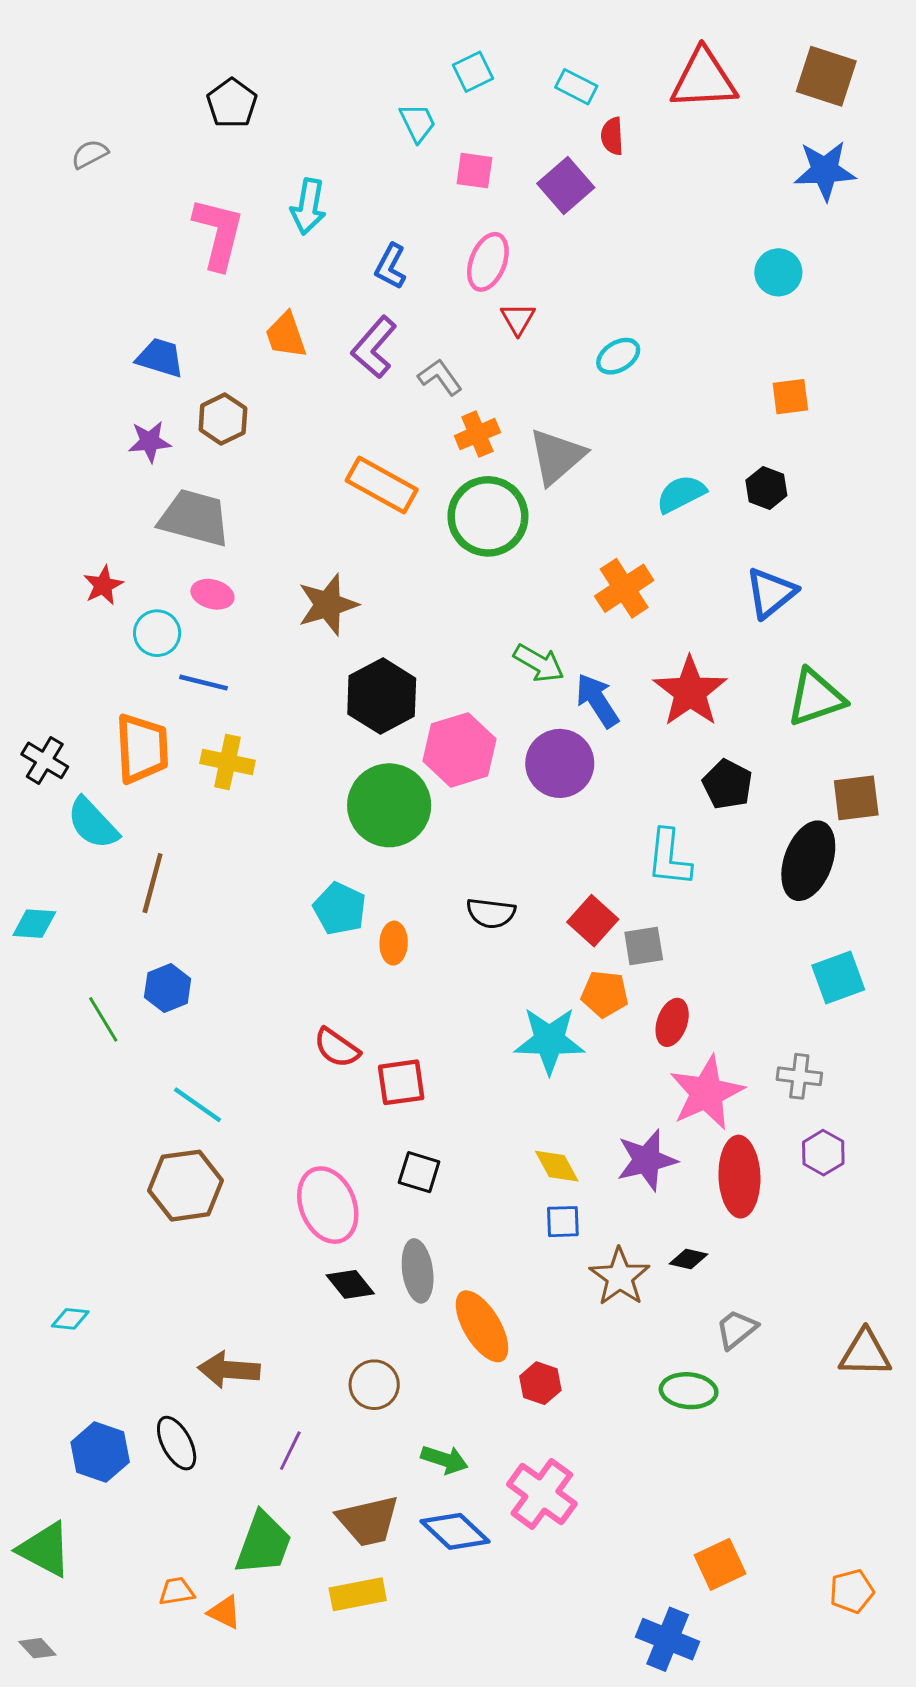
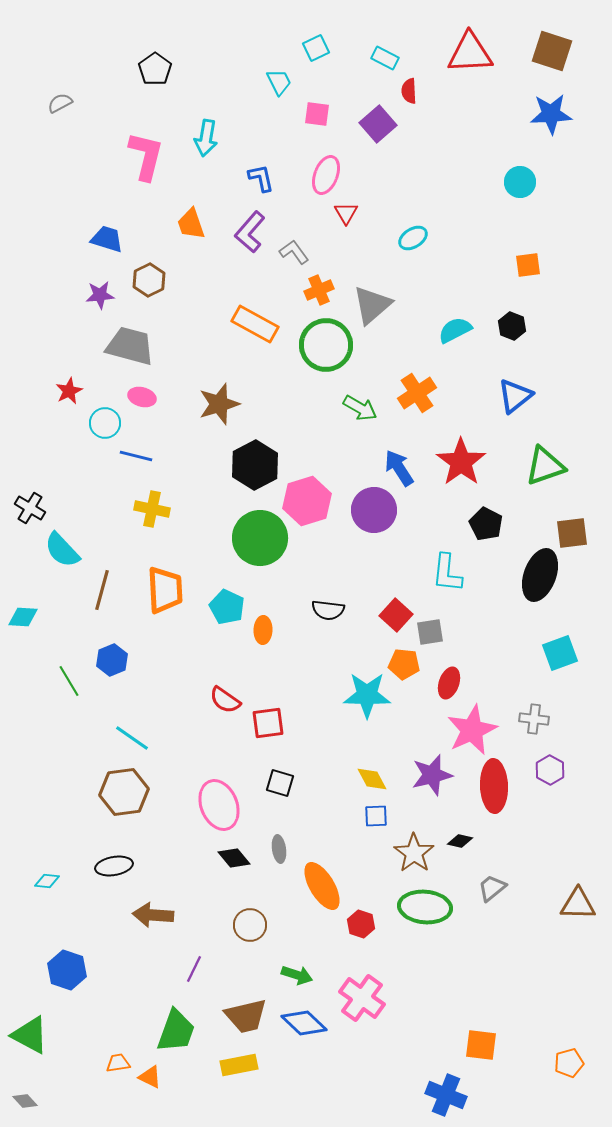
blue L-shape: (391, 266) -> (261, 178), turned 140
green arrow: (539, 663) -> (360, 408), moved
orange trapezoid: (142, 748) -> (165, 590), moved
gray ellipse: (418, 1271) -> (279, 849), size x0.7
green ellipse: (689, 1391) -> (425, 907), moved, size x1.4
black ellipse: (177, 1443) -> (114, 866), moved, turned -72
orange square: (720, 1564) -> (481, 1045), turned 32

